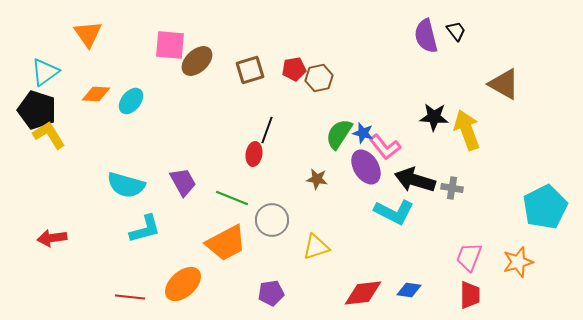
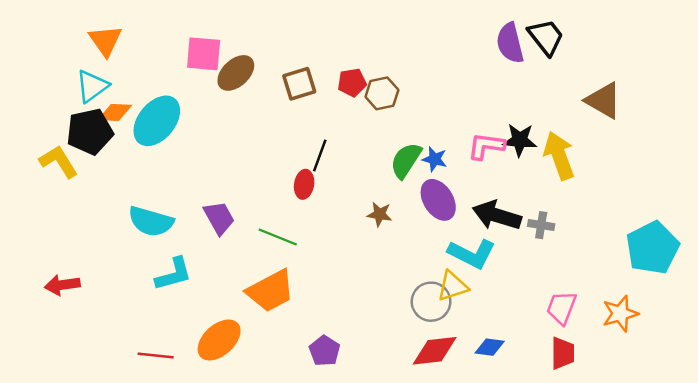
black trapezoid: (456, 31) -> (546, 37), size x1.6
cyan triangle: (45, 72) -> (92, 86), moved
cyan ellipse: (131, 101) -> (157, 121), size x1.6
black pentagon: (37, 110) -> (90, 132), moved, turned -30
pink L-shape: (385, 147) -> (486, 146), moved, turned 136
gray circle: (272, 220) -> (431, 302), moved
yellow triangle: (316, 247) -> (453, 286), moved
purple pentagon: (271, 293) -> (324, 351), turned -30

